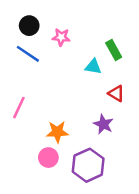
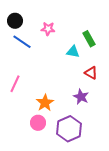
black circle: (29, 26) -> (15, 21), moved
orange star: (57, 132) -> (45, 103), turned -30

